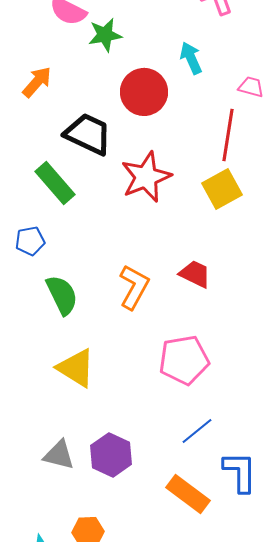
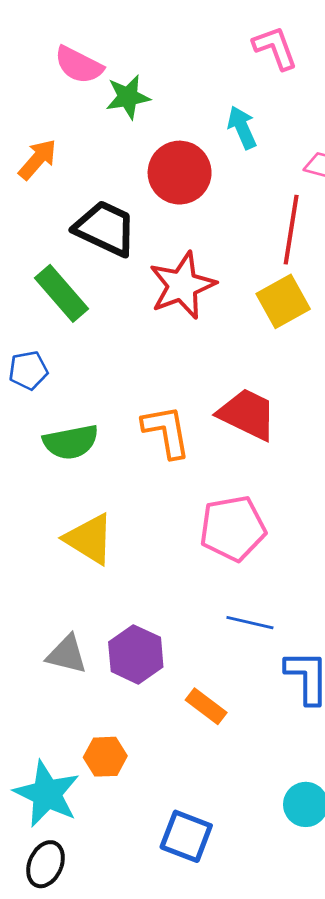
red trapezoid: (195, 274) -> (247, 414), size x1.4
orange L-shape: (134, 287) -> (166, 431), turned -39
green semicircle: (62, 295) -> (71, 442), turned 105
blue line: (197, 431) -> (250, 623), turned 52
orange rectangle: (188, 494) -> (206, 706), moved, size x0.7

